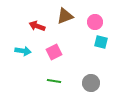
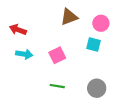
red arrow: (37, 26) -> (18, 30), moved
cyan square: (101, 42) -> (93, 45), moved

